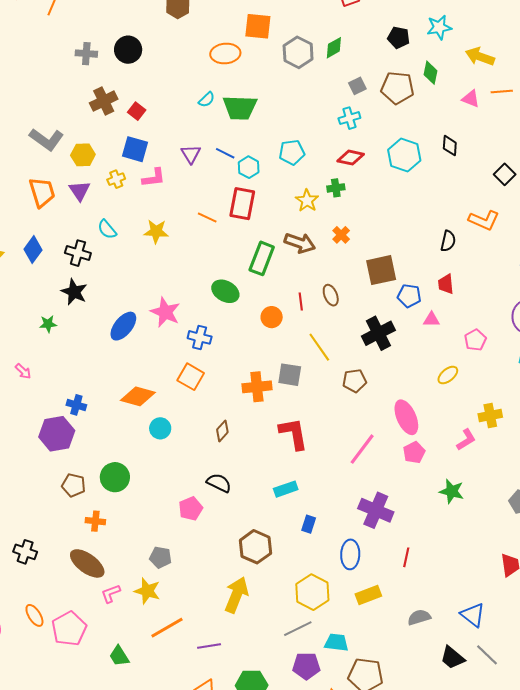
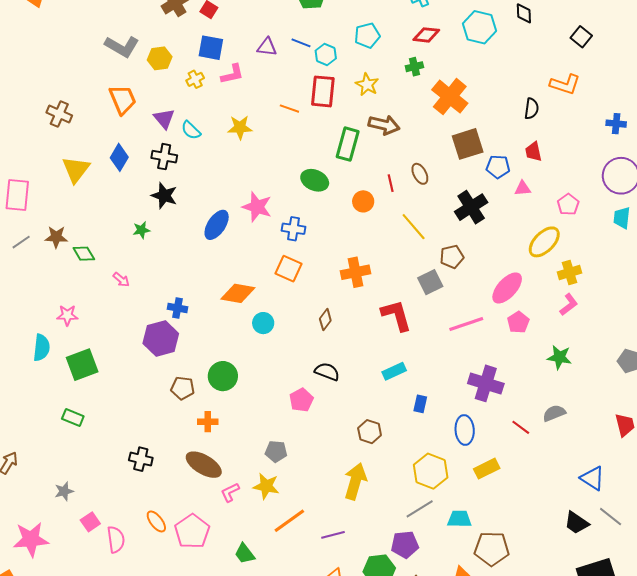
purple triangle: (191, 154) -> (267, 47), turned -45
purple triangle: (80, 191) -> (164, 119), moved
yellow star: (307, 201) -> (367, 85), moved
orange cross: (341, 235) -> (450, 97), moved, size x2.0
gray square: (290, 375) -> (430, 282), moved, turned -30
yellow ellipse: (448, 375) -> (544, 242), size x1.6
yellow cross: (490, 415) -> (570, 273), moved
pink ellipse: (406, 417) -> (507, 288), turned 72
pink line: (362, 449) -> (466, 324), turned 40
brown hexagon: (255, 547) -> (370, 432), size x0.7
red line: (406, 557) -> (521, 427), turned -60
gray semicircle: (419, 617) -> (554, 413), moved
purple pentagon: (306, 666) -> (405, 545), moved

